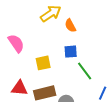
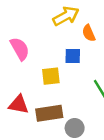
blue square: (71, 52) -> (73, 56), moved

